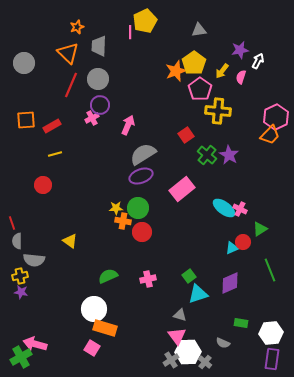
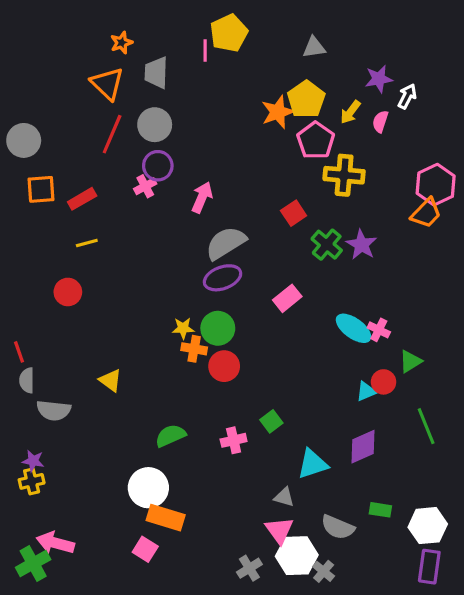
gray circle: (24, 63) -> (24, 140), moved
pink rectangle: (182, 189) -> (287, 298), size x0.7
yellow cross: (20, 276) -> (32, 481), moved
green square: (189, 276) -> (271, 421), moved
gray semicircle: (223, 343) -> (338, 527), moved, size x1.5
gray cross: (171, 360) -> (249, 568), moved

